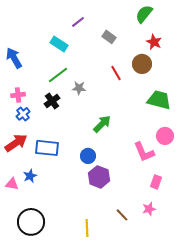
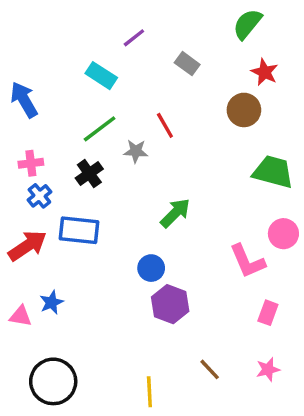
red line: (116, 73) -> (165, 125), moved
blue rectangle: (47, 148) -> (79, 230), moved
pink star: (149, 209) -> (268, 369), moved

